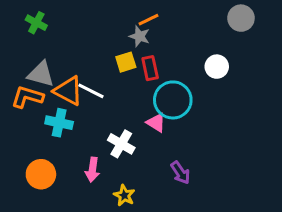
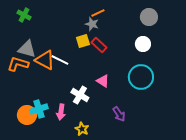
gray circle: (241, 18) -> (149, 17), moved
red rectangle: (150, 68) -> (99, 45), turned -35
cyan circle: (173, 100) -> (141, 77), moved
cyan cross: (59, 123) -> (39, 109), moved, turned -30

